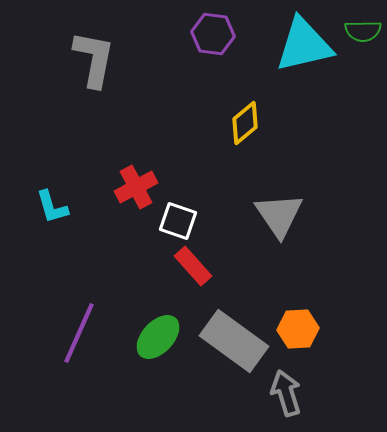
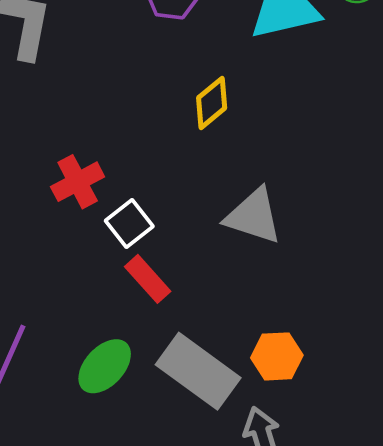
gray triangle: (279, 215) -> (253, 216), turned -38
white square: (178, 221) -> (129, 224), turned 33

